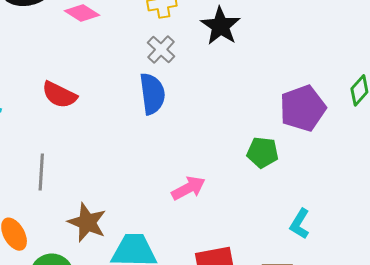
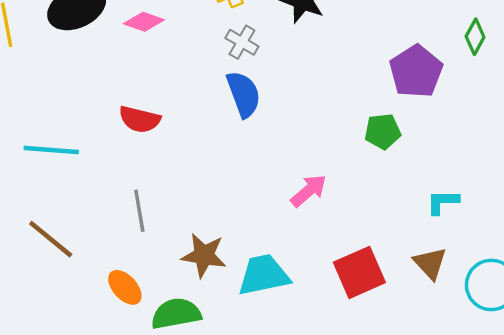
cyan L-shape: (300, 224) -> (443, 202), turned 72

